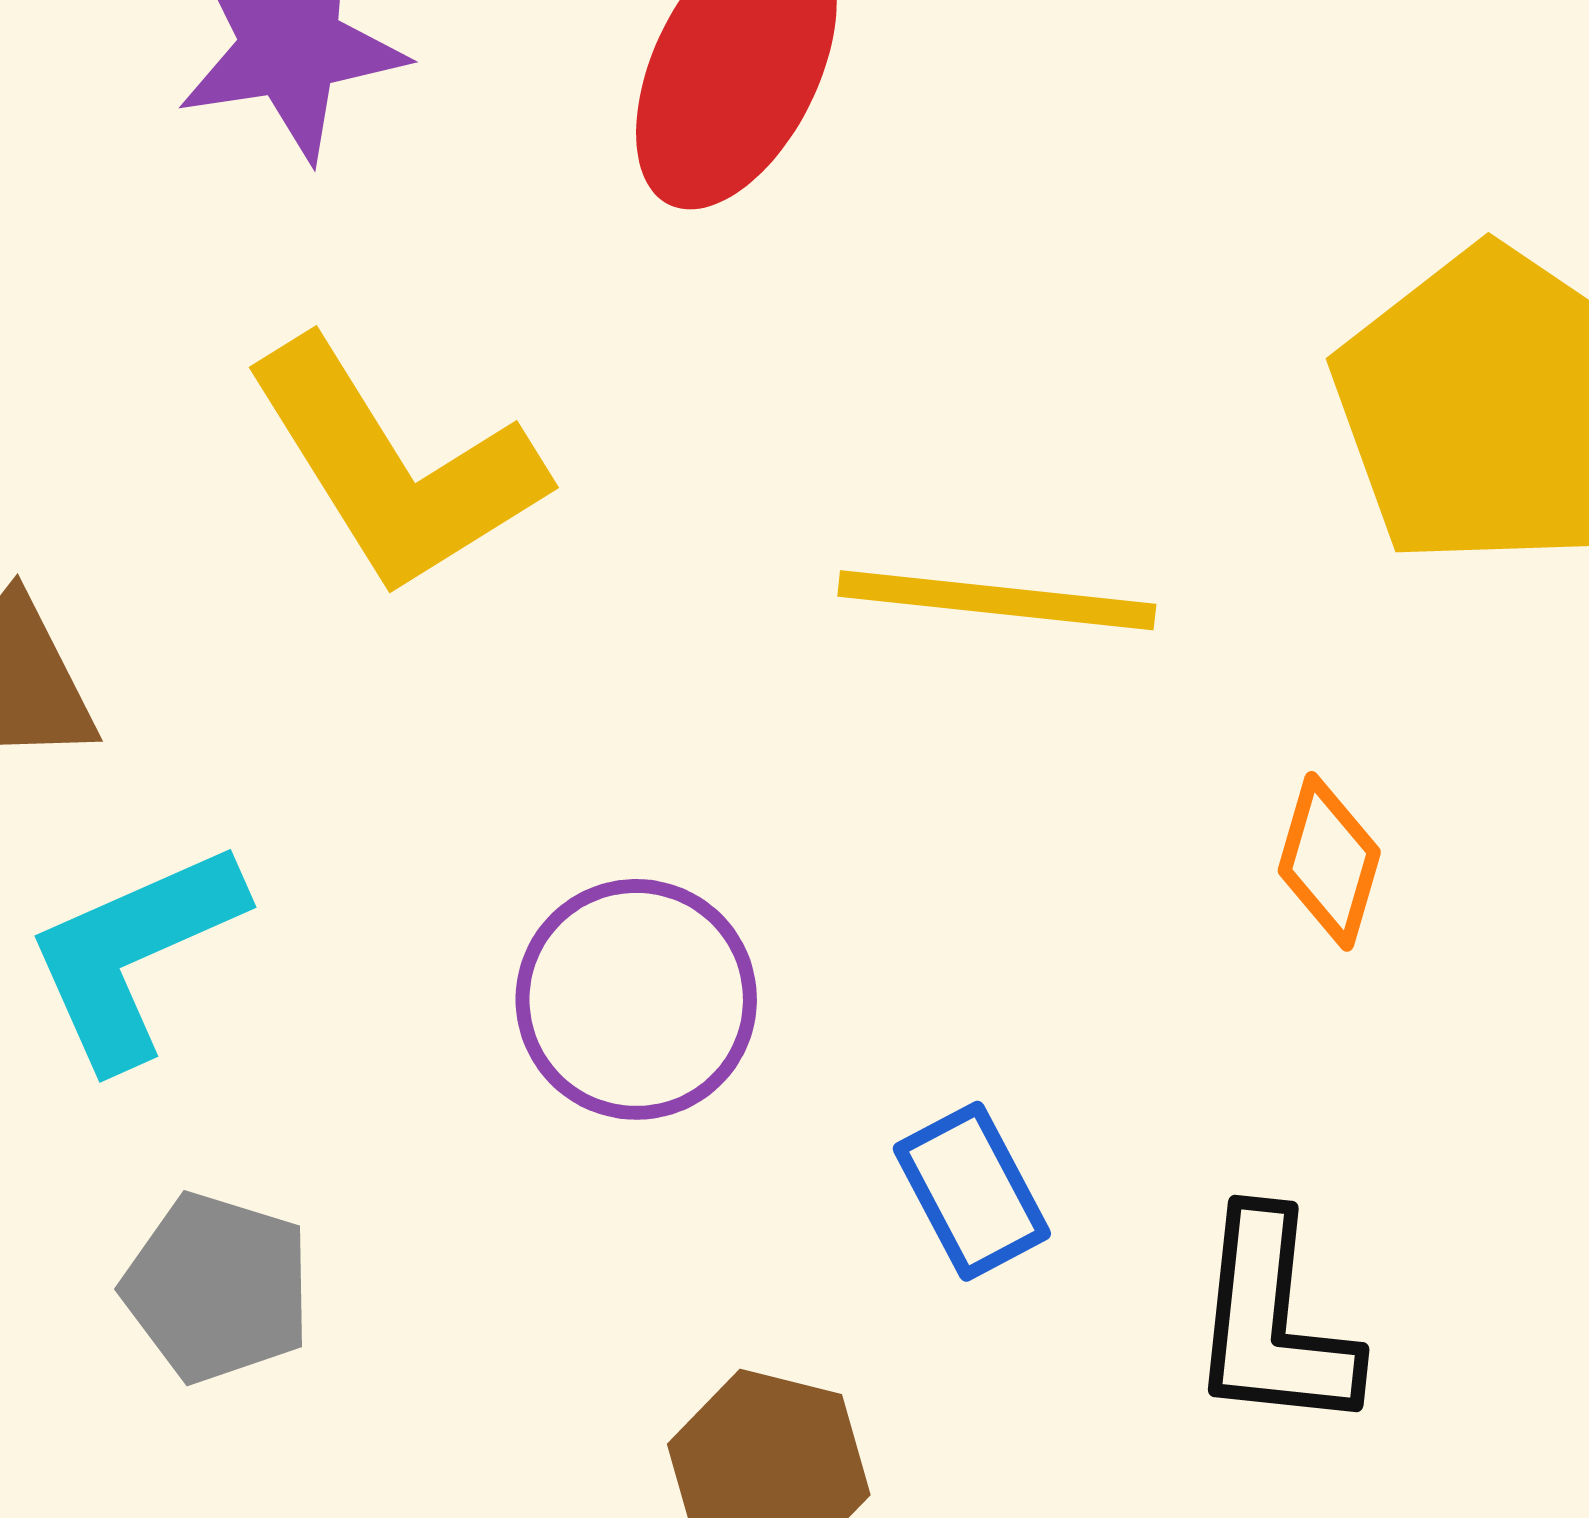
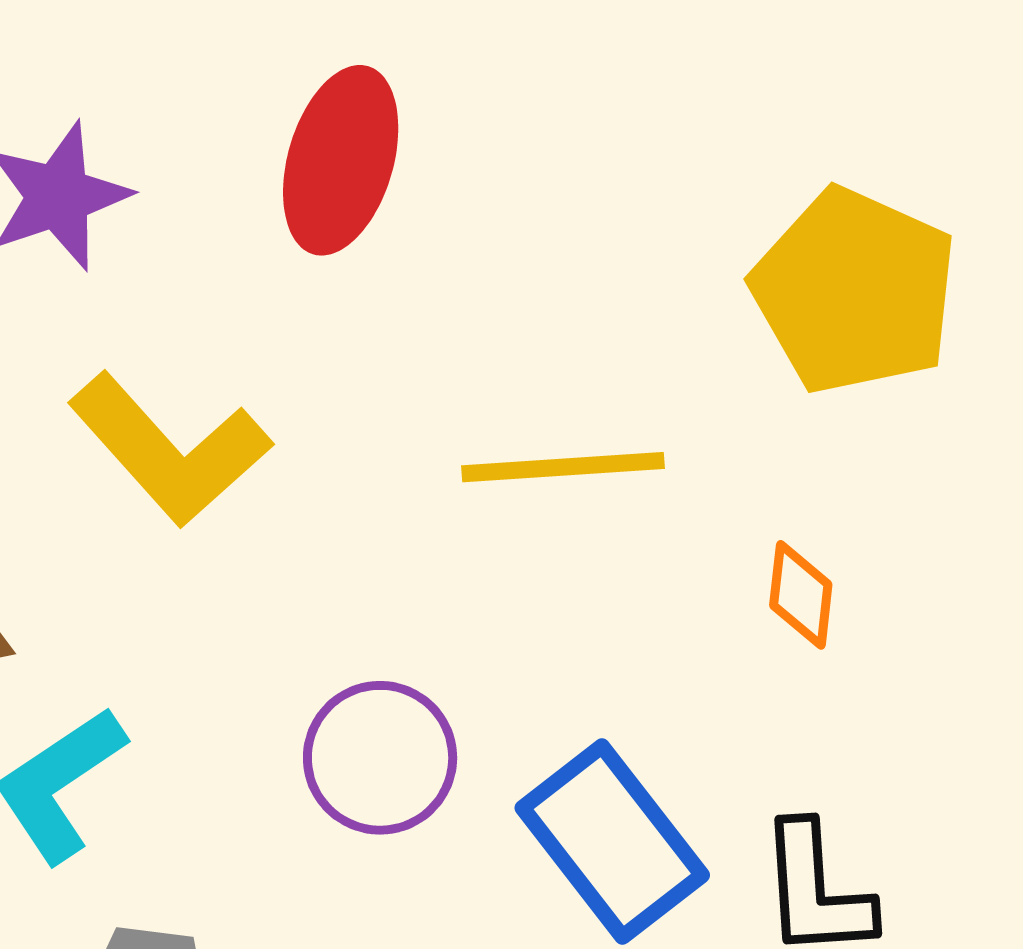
blue rectangle: (972, 1191) -> (612, 842), size x1.8

